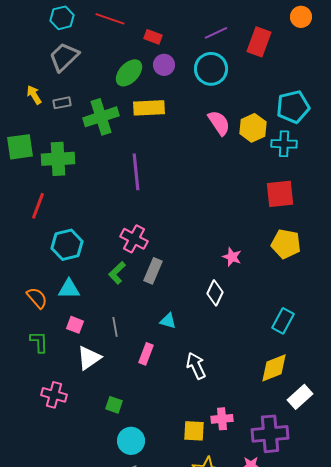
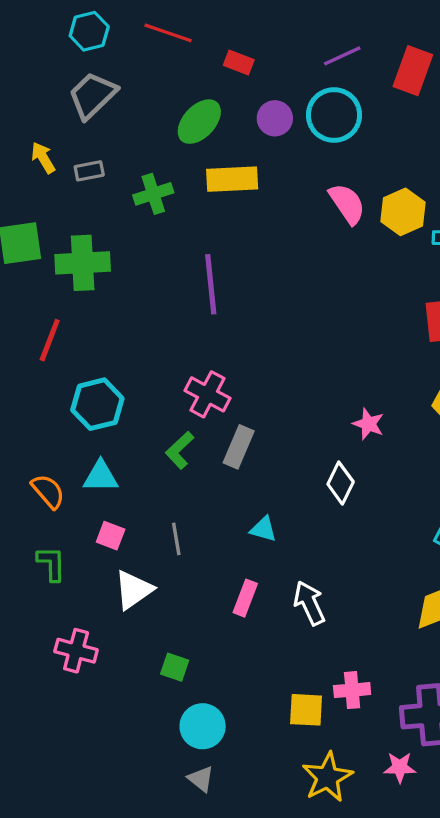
purple circle: (164, 65) -> (275, 118), moved
green cross: (101, 117) -> (153, 194), size x0.7
pink rectangle: (146, 354) -> (245, 598), moved

